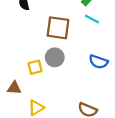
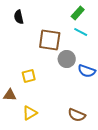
gray circle: (55, 57) -> (67, 59), moved

